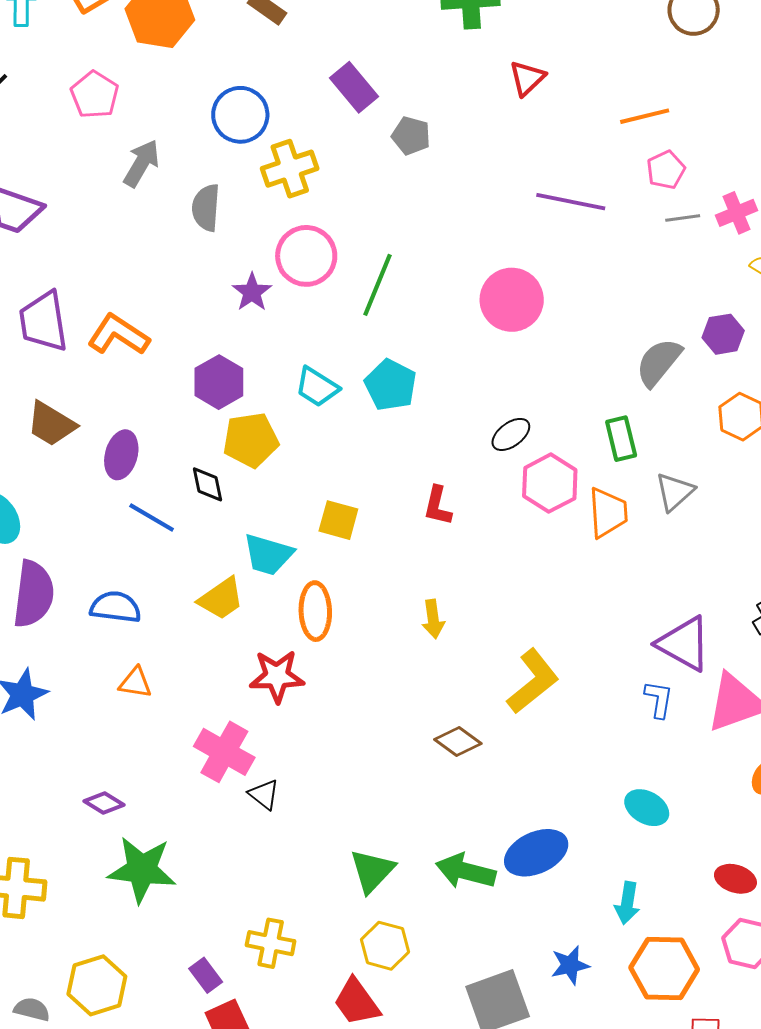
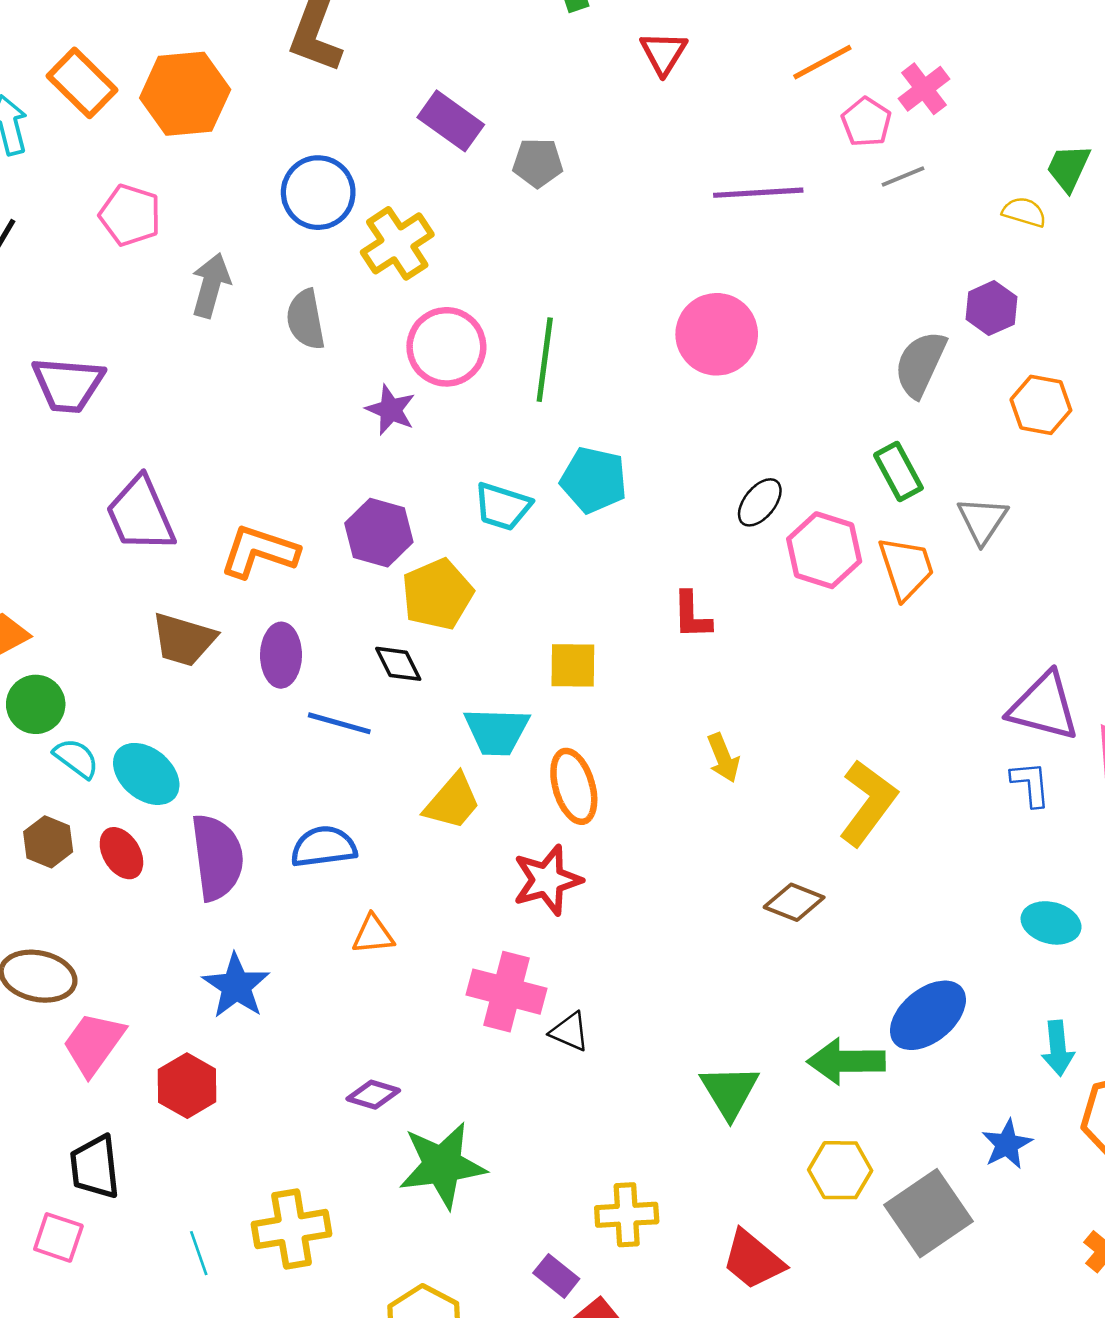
pink cross: (737, 213) -> (924, 89), moved
orange L-shape: (118, 335) -> (259, 552), moved
yellow hexagon: (385, 946) -> (840, 1170), moved

